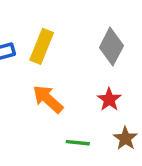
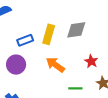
gray diamond: (111, 47) -> (76, 30), moved, turned 60

